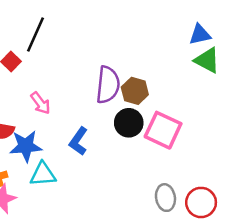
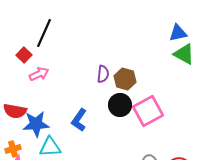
purple semicircle: (108, 85) -> (103, 74), size x0.6
pink arrow: (40, 103) -> (39, 74), moved, turned -78
pink square: (163, 130) -> (148, 111), turned 36

